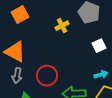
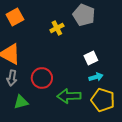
white square: (99, 46) -> (91, 58), moved

